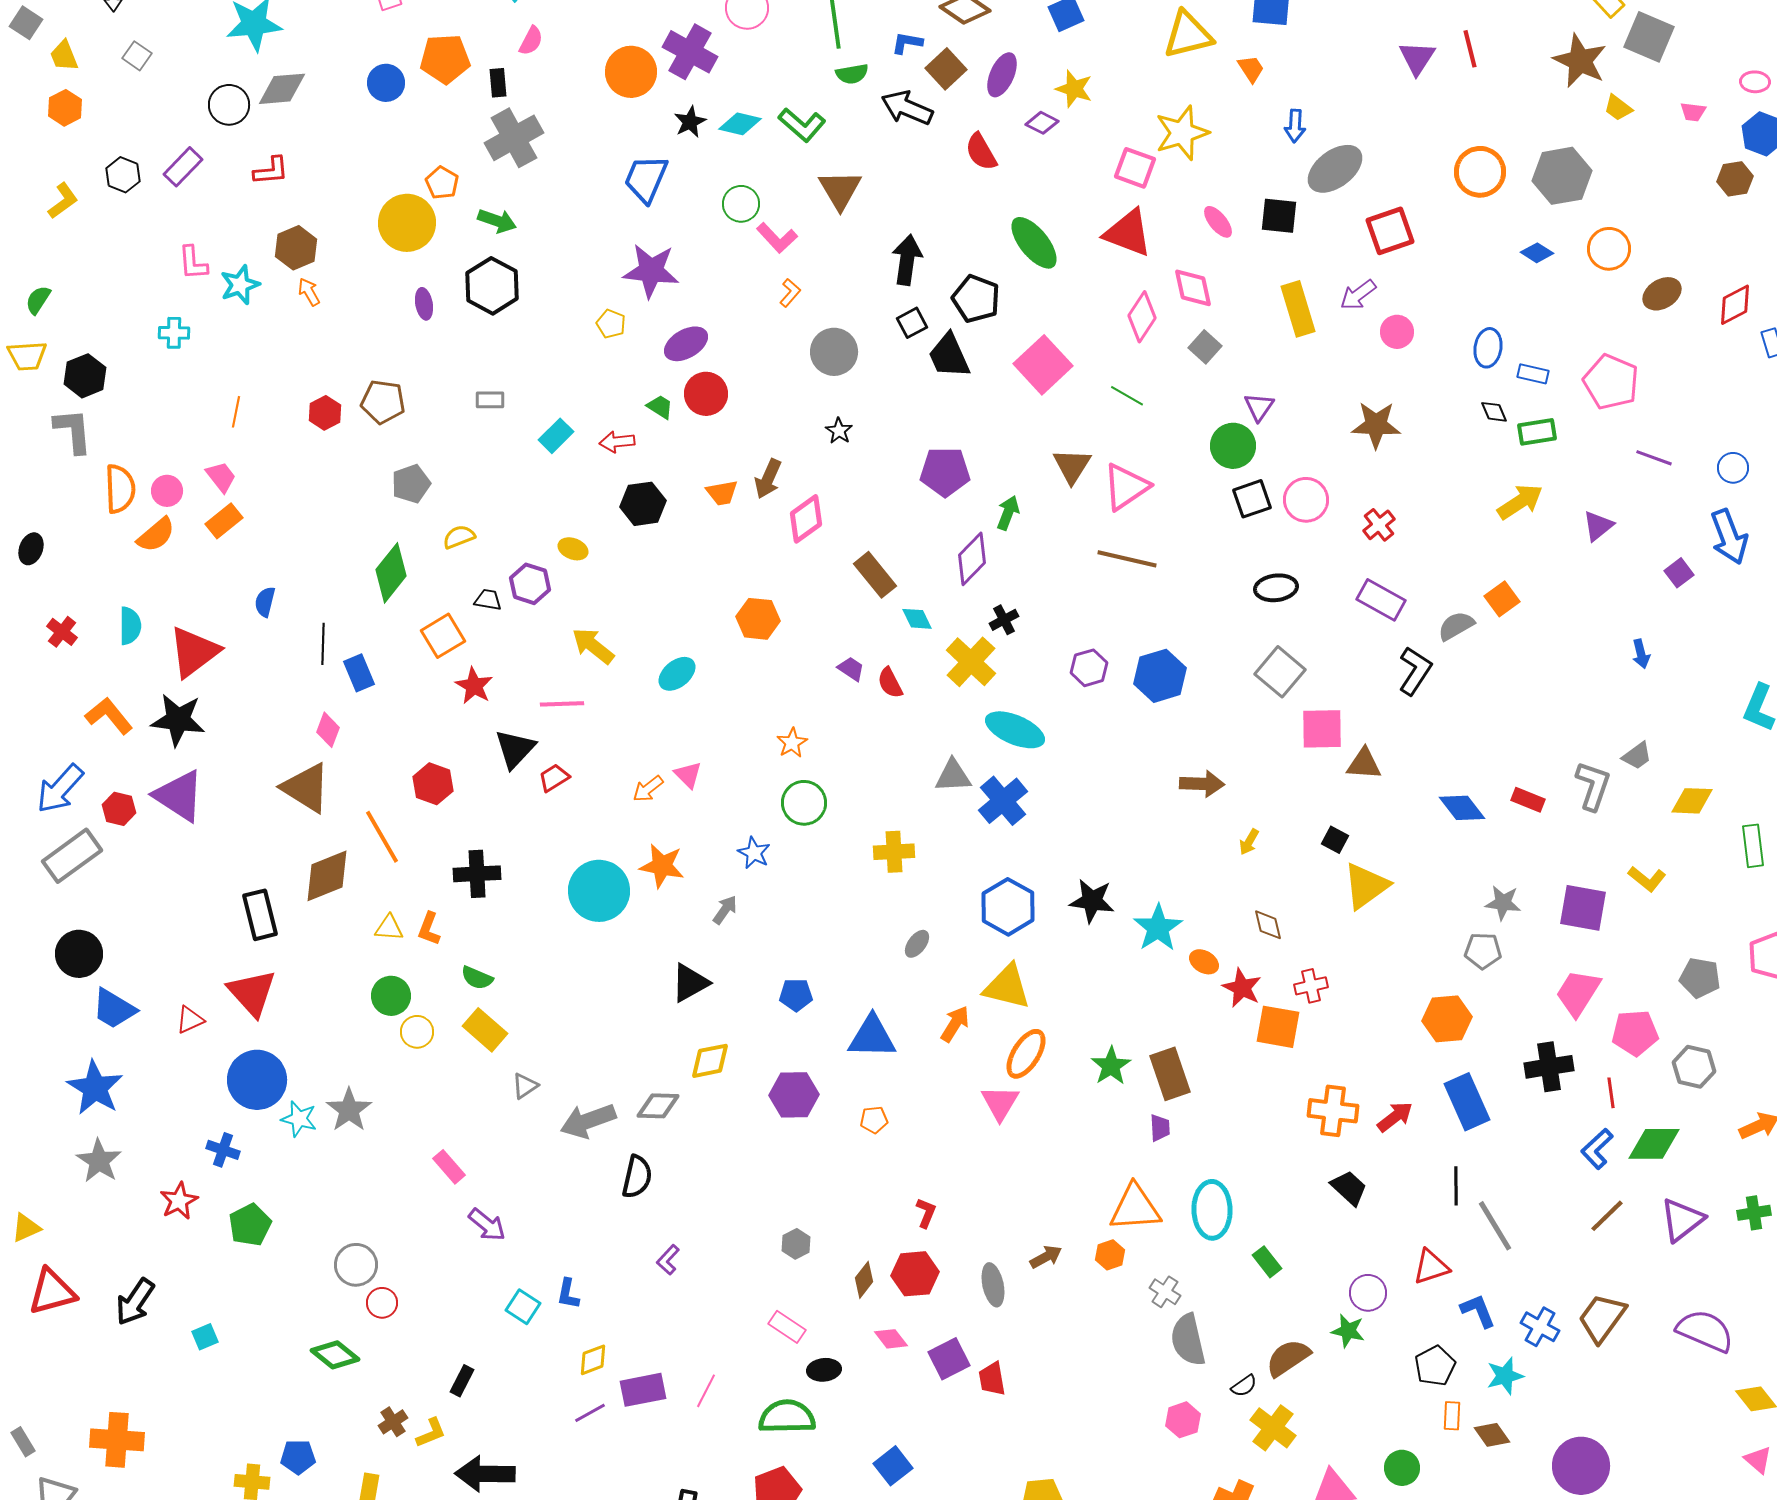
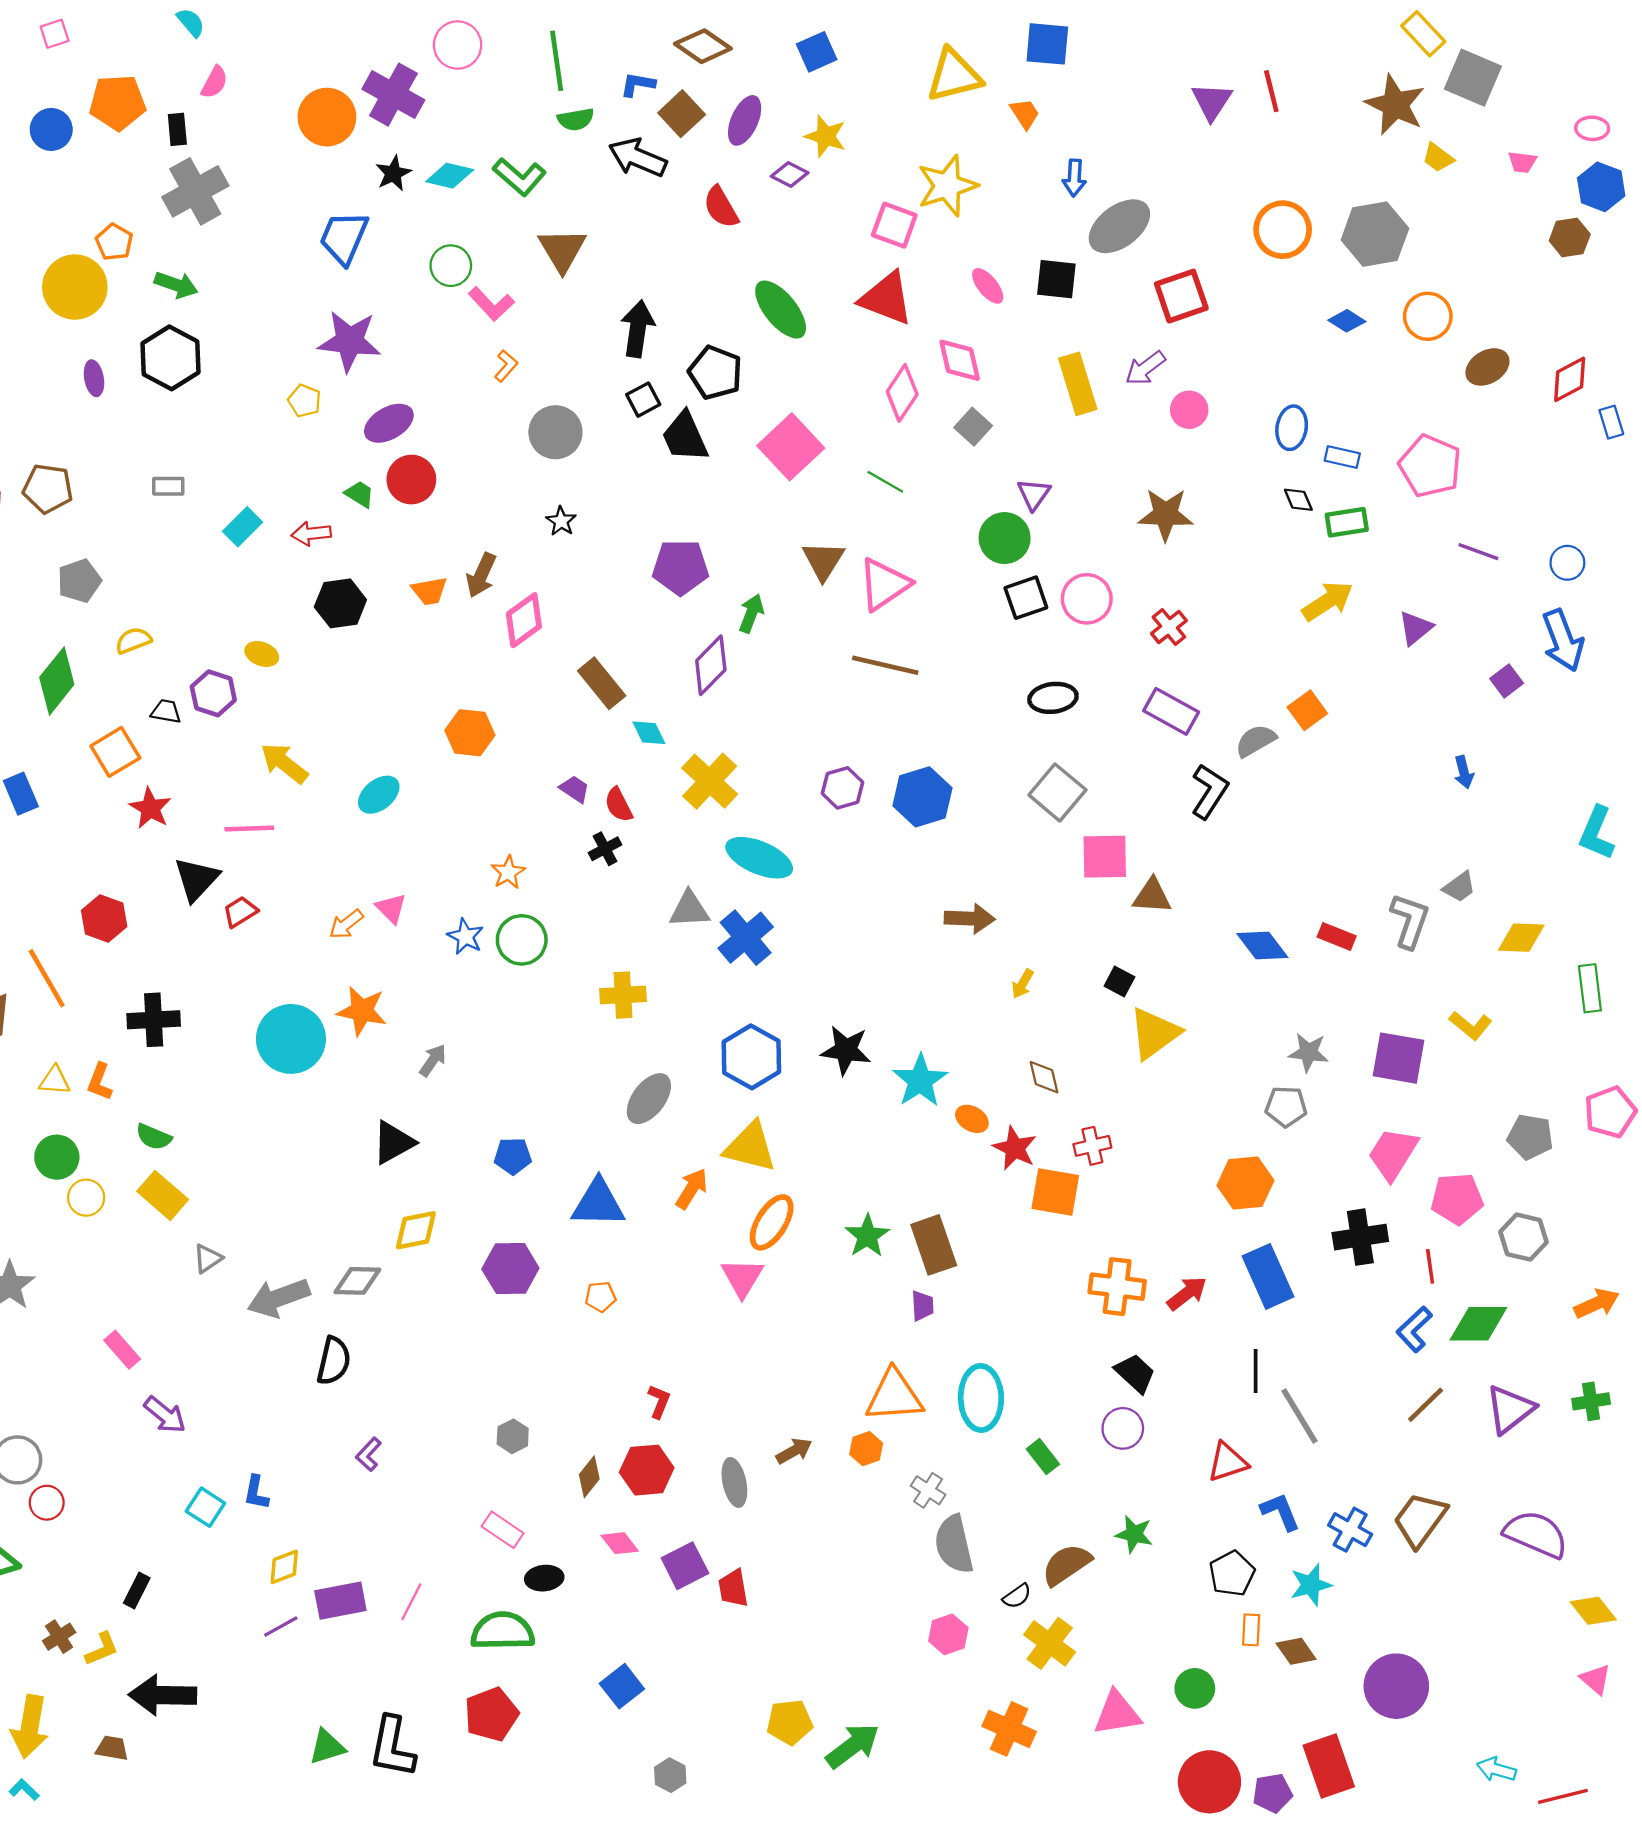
black cross: (1004, 620) -> (605, 849), moved
blue star: (754, 853) -> (465, 937), moved
gray ellipse: (917, 944) -> (649, 1099), size x1.6
purple circle: (1368, 1293) -> (1123, 1428), moved

